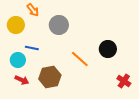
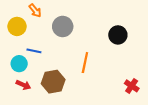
black circle: (108, 49) -> (118, 35), moved
orange line: (80, 59) -> (85, 63), turned 60

